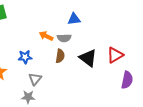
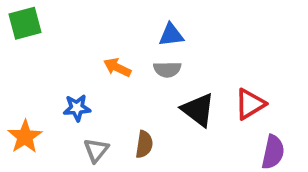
gray semicircle: (64, 38) -> (167, 69), moved
brown semicircle: (60, 56) -> (144, 144), moved

